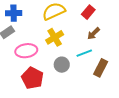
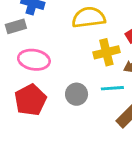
yellow cross: (55, 37) -> (106, 52), moved

